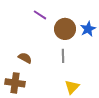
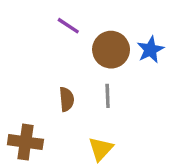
brown semicircle: (25, 58) -> (67, 99), moved, turned 56
yellow triangle: (72, 87) -> (101, 149), moved

